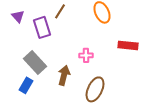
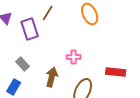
red rectangle: (128, 45) -> (116, 72), moved
gray rectangle: (35, 62) -> (23, 64), size x0.6

